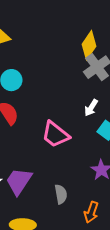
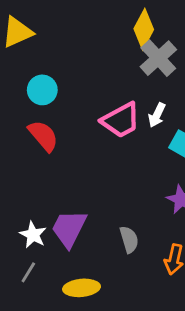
pink trapezoid: (55, 134) -> (121, 120), moved, turned -60

